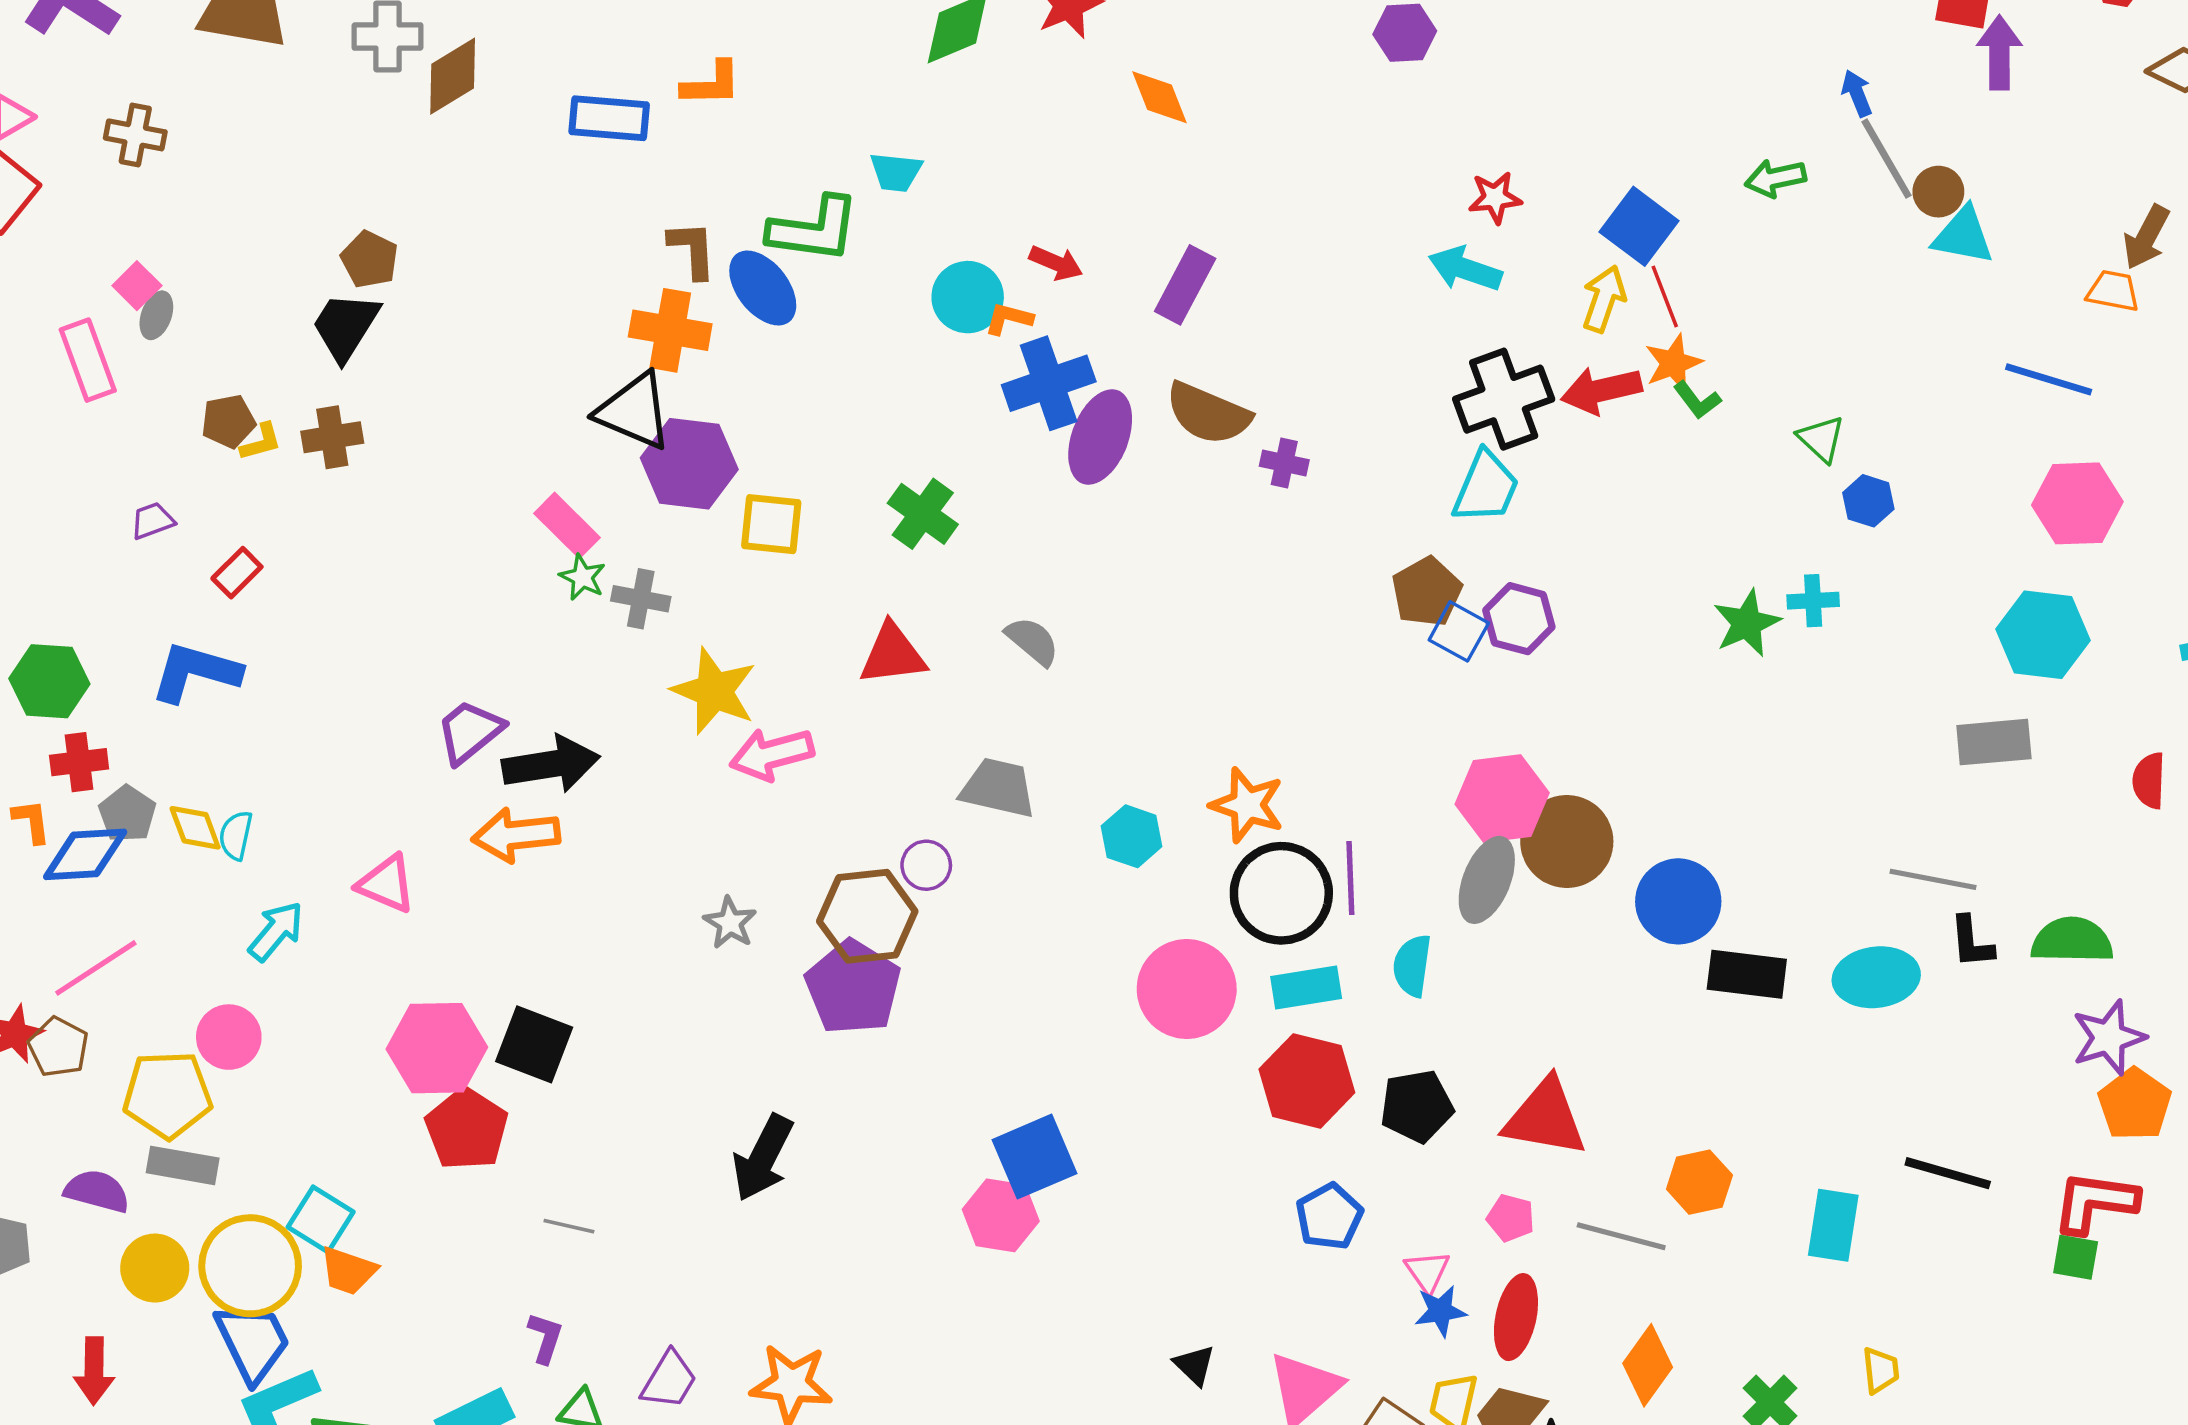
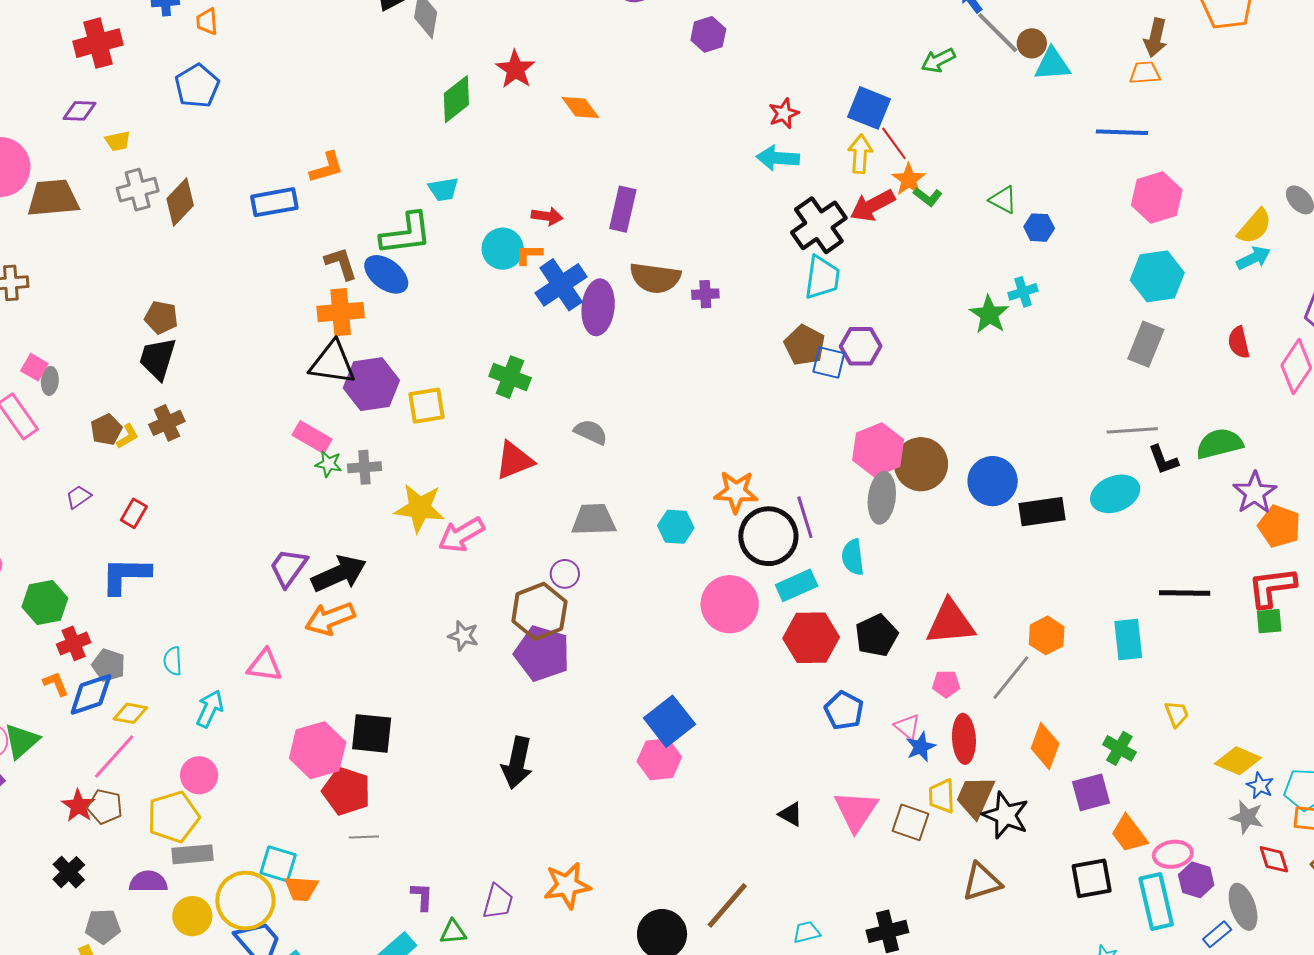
gray rectangle: (1994, 742) -> (1146, 344), turned -48
yellow diamond: (195, 828) -> (130, 713), moved, turned -44
gray line: (569, 1226) -> (364, 837), moved
gray line: (1621, 1236) -> (1011, 678), turned -51

